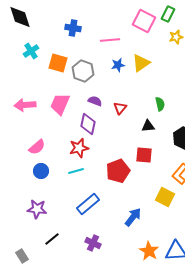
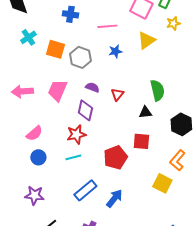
yellow triangle: (141, 63) -> (146, 40), moved
green semicircle: (160, 104) -> (157, 90), size x1.5
blue arrow: (133, 217) -> (114, 198), moved

